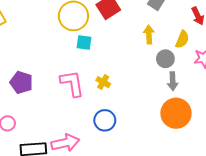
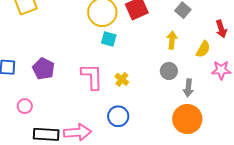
gray circle: (165, 59) -> (169, 71), moved

